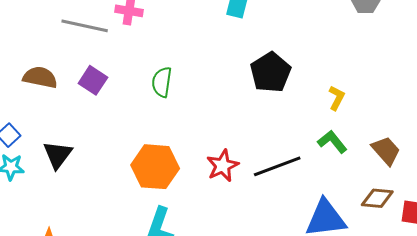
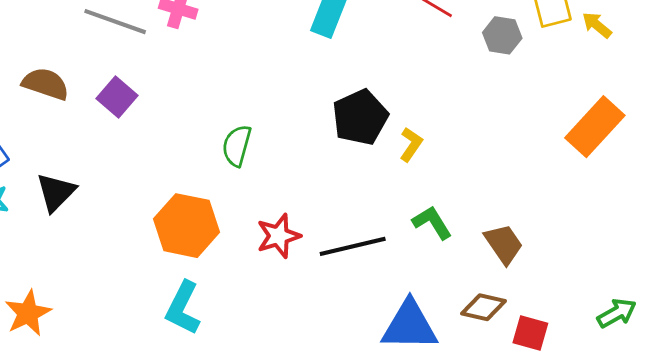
green semicircle: (162, 82) -> (237, 146), moved
yellow L-shape: (337, 98) -> (411, 144), moved

